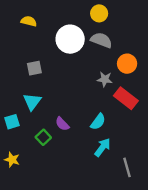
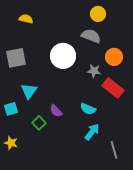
yellow circle: (99, 13) -> (98, 14), moved
white circle: (70, 39) -> (63, 56), moved
gray square: (34, 68) -> (16, 58), moved, size x1.5
cyan semicircle: (98, 122) -> (88, 109), turned 77

